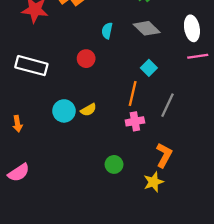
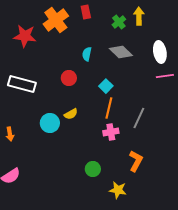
cyan square: (149, 68) -> (106, 86), moved
yellow semicircle: (88, 110) -> (71, 114), moved
yellow star: (154, 182) -> (118, 190), moved, turned 30

